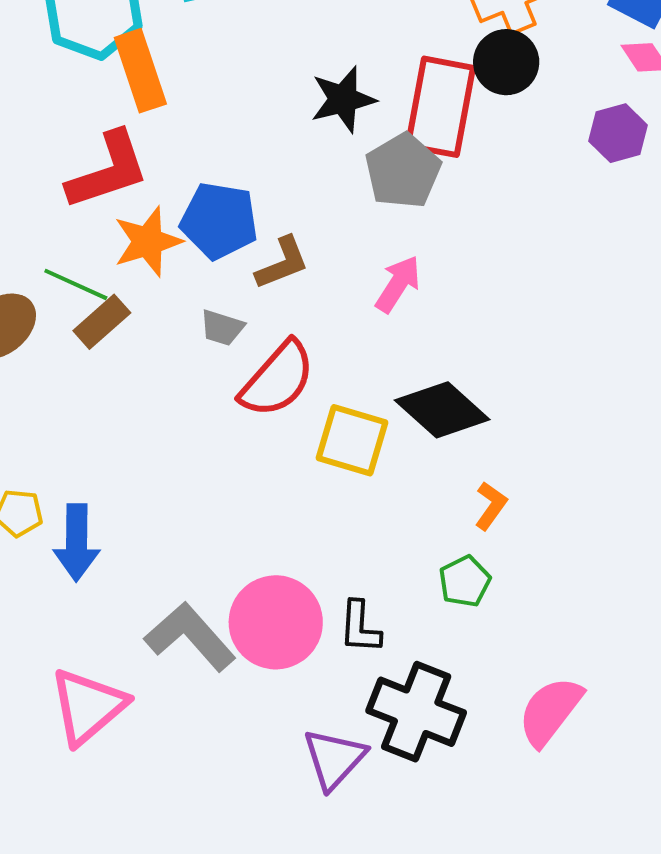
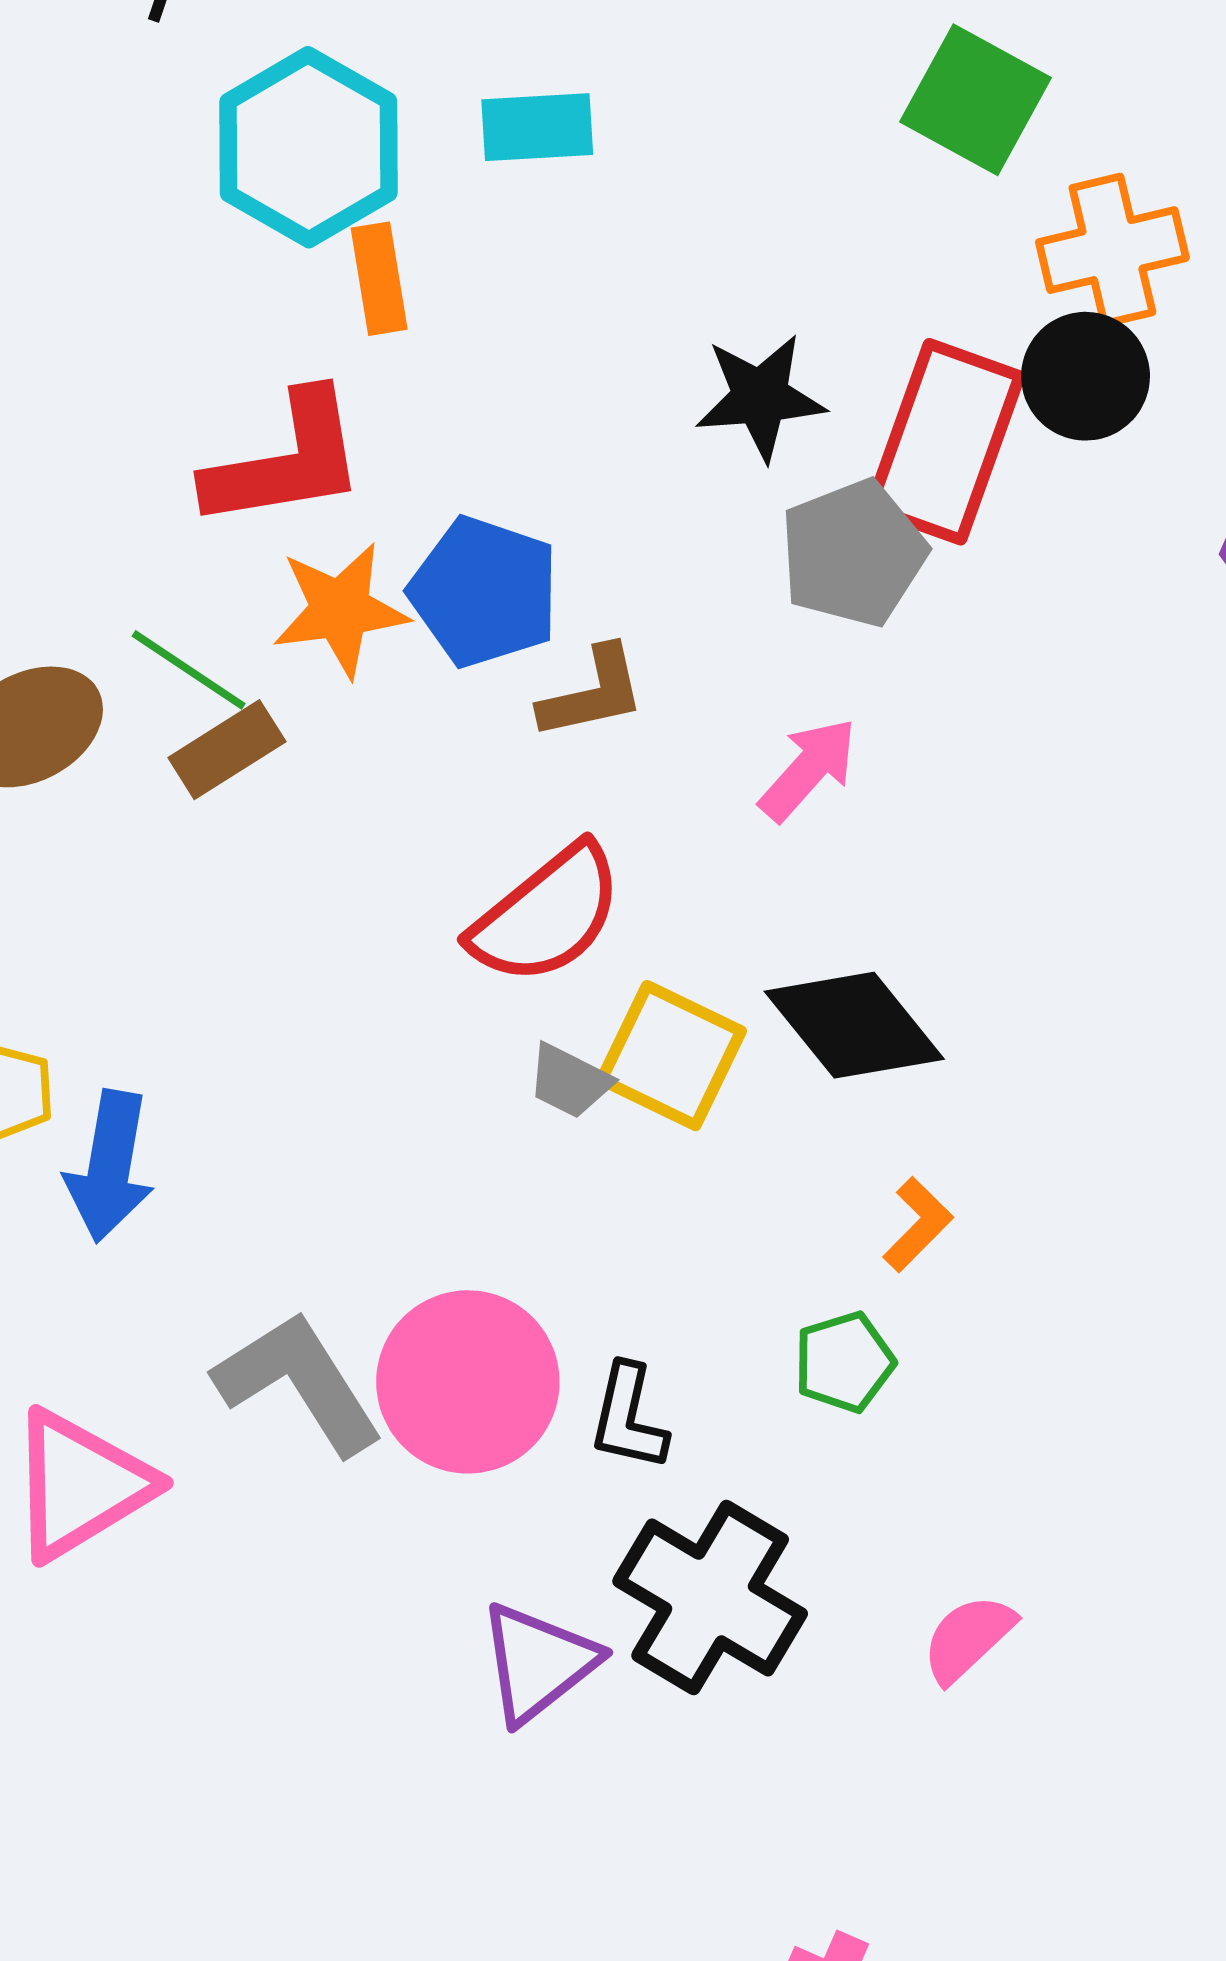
orange rectangle: (140, 71) -> (379, 279), size x0.7
gray trapezoid: (222, 328) -> (569, 1081), moved
pink semicircle: (550, 711) -> (968, 1638), size x0.7

